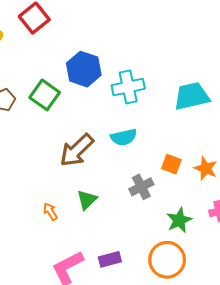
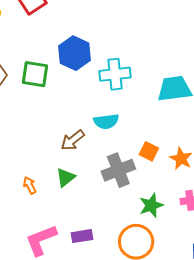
green square: (45, 95) -> (35, 74), turned -32
brown arrow: (77, 150) -> (73, 140), moved, size x0.7
gray cross: (141, 187) -> (118, 170), size x1.4

